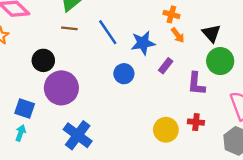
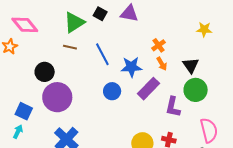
orange cross: (171, 14) -> (158, 45), turned 32
purple rectangle: (166, 66) -> (148, 89), size x1.6

